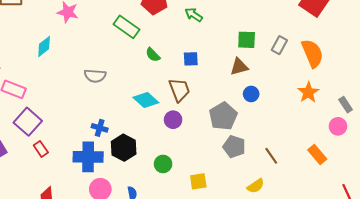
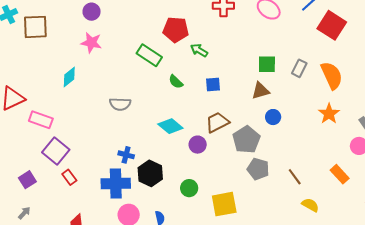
green arrow: (194, 15) -> (199, 50), moved
brown trapezoid: (179, 90) -> (217, 122), moved, turned -95
yellow square: (198, 181) -> (224, 204), size x1.5
yellow semicircle: (256, 186) -> (310, 205), moved, turned -114

